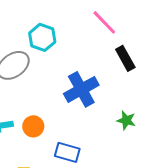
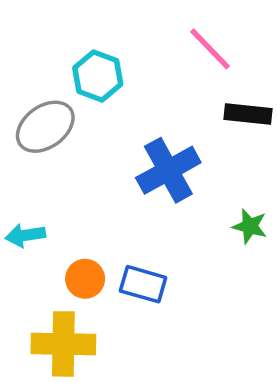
black rectangle: (125, 58) -> (248, 114), turned -55
orange circle: (33, 126) -> (85, 279), moved

